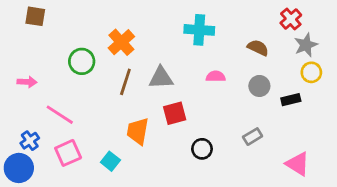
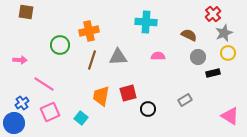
orange cross: (121, 42) -> (89, 31), turned 30
gray circle: (259, 86) -> (198, 57), moved
red square: (175, 113) -> (128, 93), moved
pink triangle: (298, 164) -> (230, 116), moved

